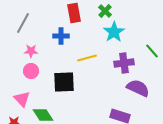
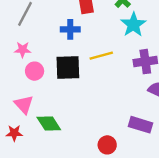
pink star: (31, 51) -> (23, 50), moved
black square: (64, 82) -> (68, 67), moved

